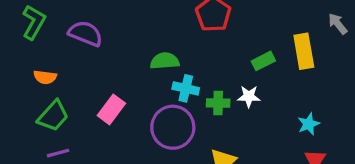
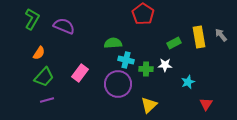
gray arrow: (338, 24) -> (221, 35), moved
orange semicircle: (45, 77) -> (39, 53), turned -64
cyan star: (309, 124) -> (188, 82), moved

